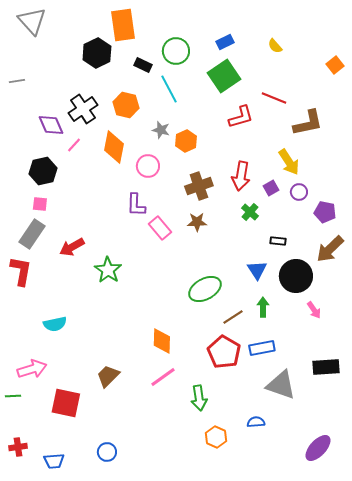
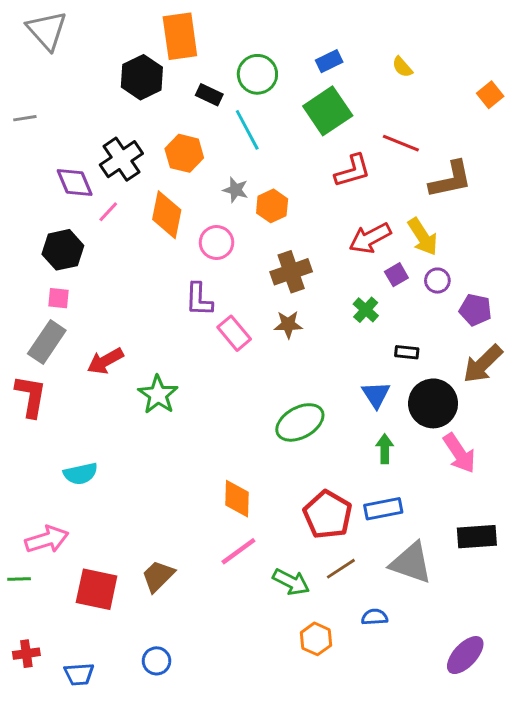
red arrow: (241, 176) -> (370, 238), moved, turned 52
pink arrow: (314, 310) -> (459, 453), size x1.6
brown line: (233, 317) -> (341, 569), moved
brown trapezoid: (108, 376) -> (158, 576), moved
green arrow: (199, 398) -> (291, 582), turned -55

